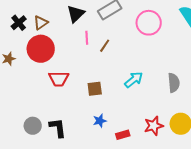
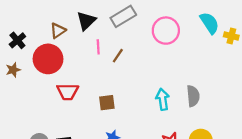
black cross: (19, 23) -> (17, 40), moved
brown triangle: (41, 23) -> (58, 31), moved
cyan arrow: (134, 80) -> (163, 99), moved, turned -60

